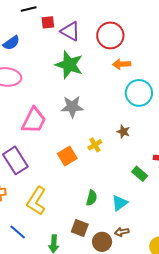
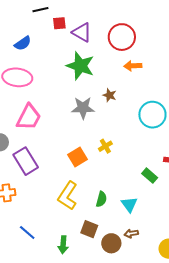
cyan circle: (139, 93) -> (152, 115), moved
pink trapezoid: (34, 120) -> (29, 117), moved
brown star: (123, 132) -> (109, 95), moved
yellow L-shape: (36, 201) -> (68, 196), moved
cyan triangle: (120, 203) -> (129, 205), turned -30

